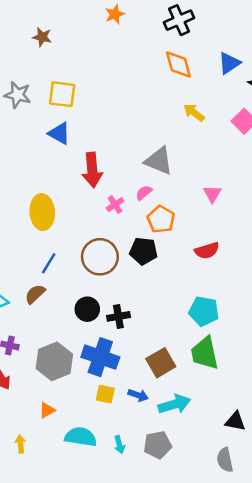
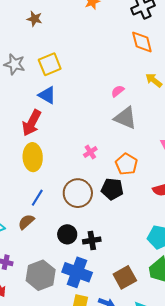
yellow square: (62, 94) -> (50, 64), turned -30
red arrow: (92, 170) -> (32, 123), moved, turned 32
pink semicircle: (144, 193) -> (118, 91), moved

